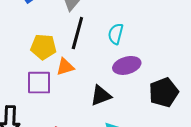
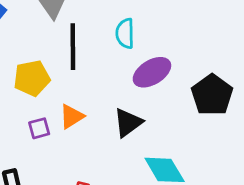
orange triangle: (65, 67) -> (72, 117), moved
purple square: (39, 83) -> (39, 128), size x0.6

